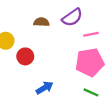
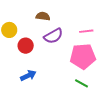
purple semicircle: (72, 17) -> (53, 36), moved
blue arrow: (45, 88) -> (28, 76), moved

